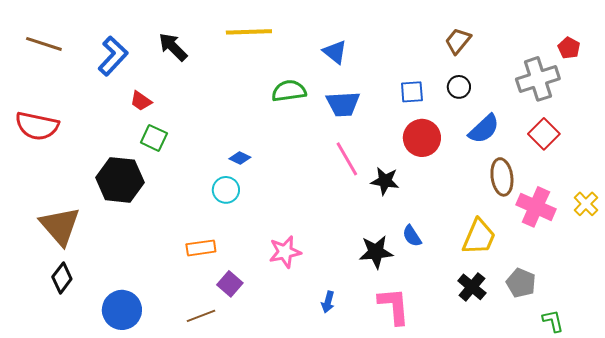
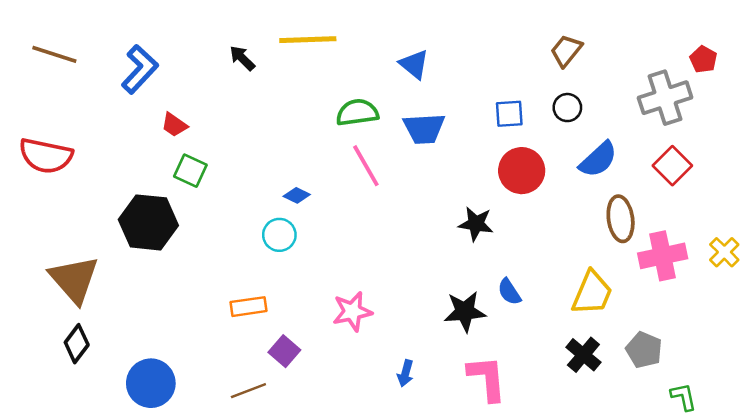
black arrow: (173, 47) -> (242, 58), moved, size x0.7
pink line: (347, 159) -> (366, 166), moved
pink cross: (536, 207) -> (663, 256), turned -36

